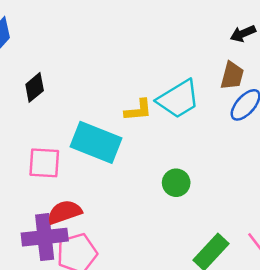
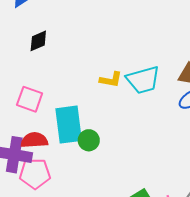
cyan rectangle: (96, 142) -> (69, 125), moved, turned 45
green circle: (176, 183) -> (89, 140), moved

